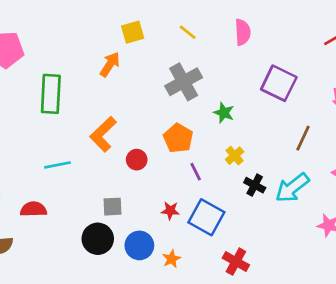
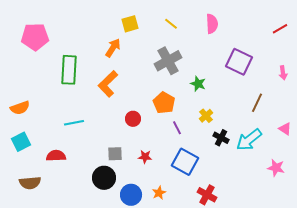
orange L-shape: (103, 134) -> (108, 84), moved
red star: (170, 211) -> (145, 157), moved
blue circle: (139, 245) -> (131, 195), moved

